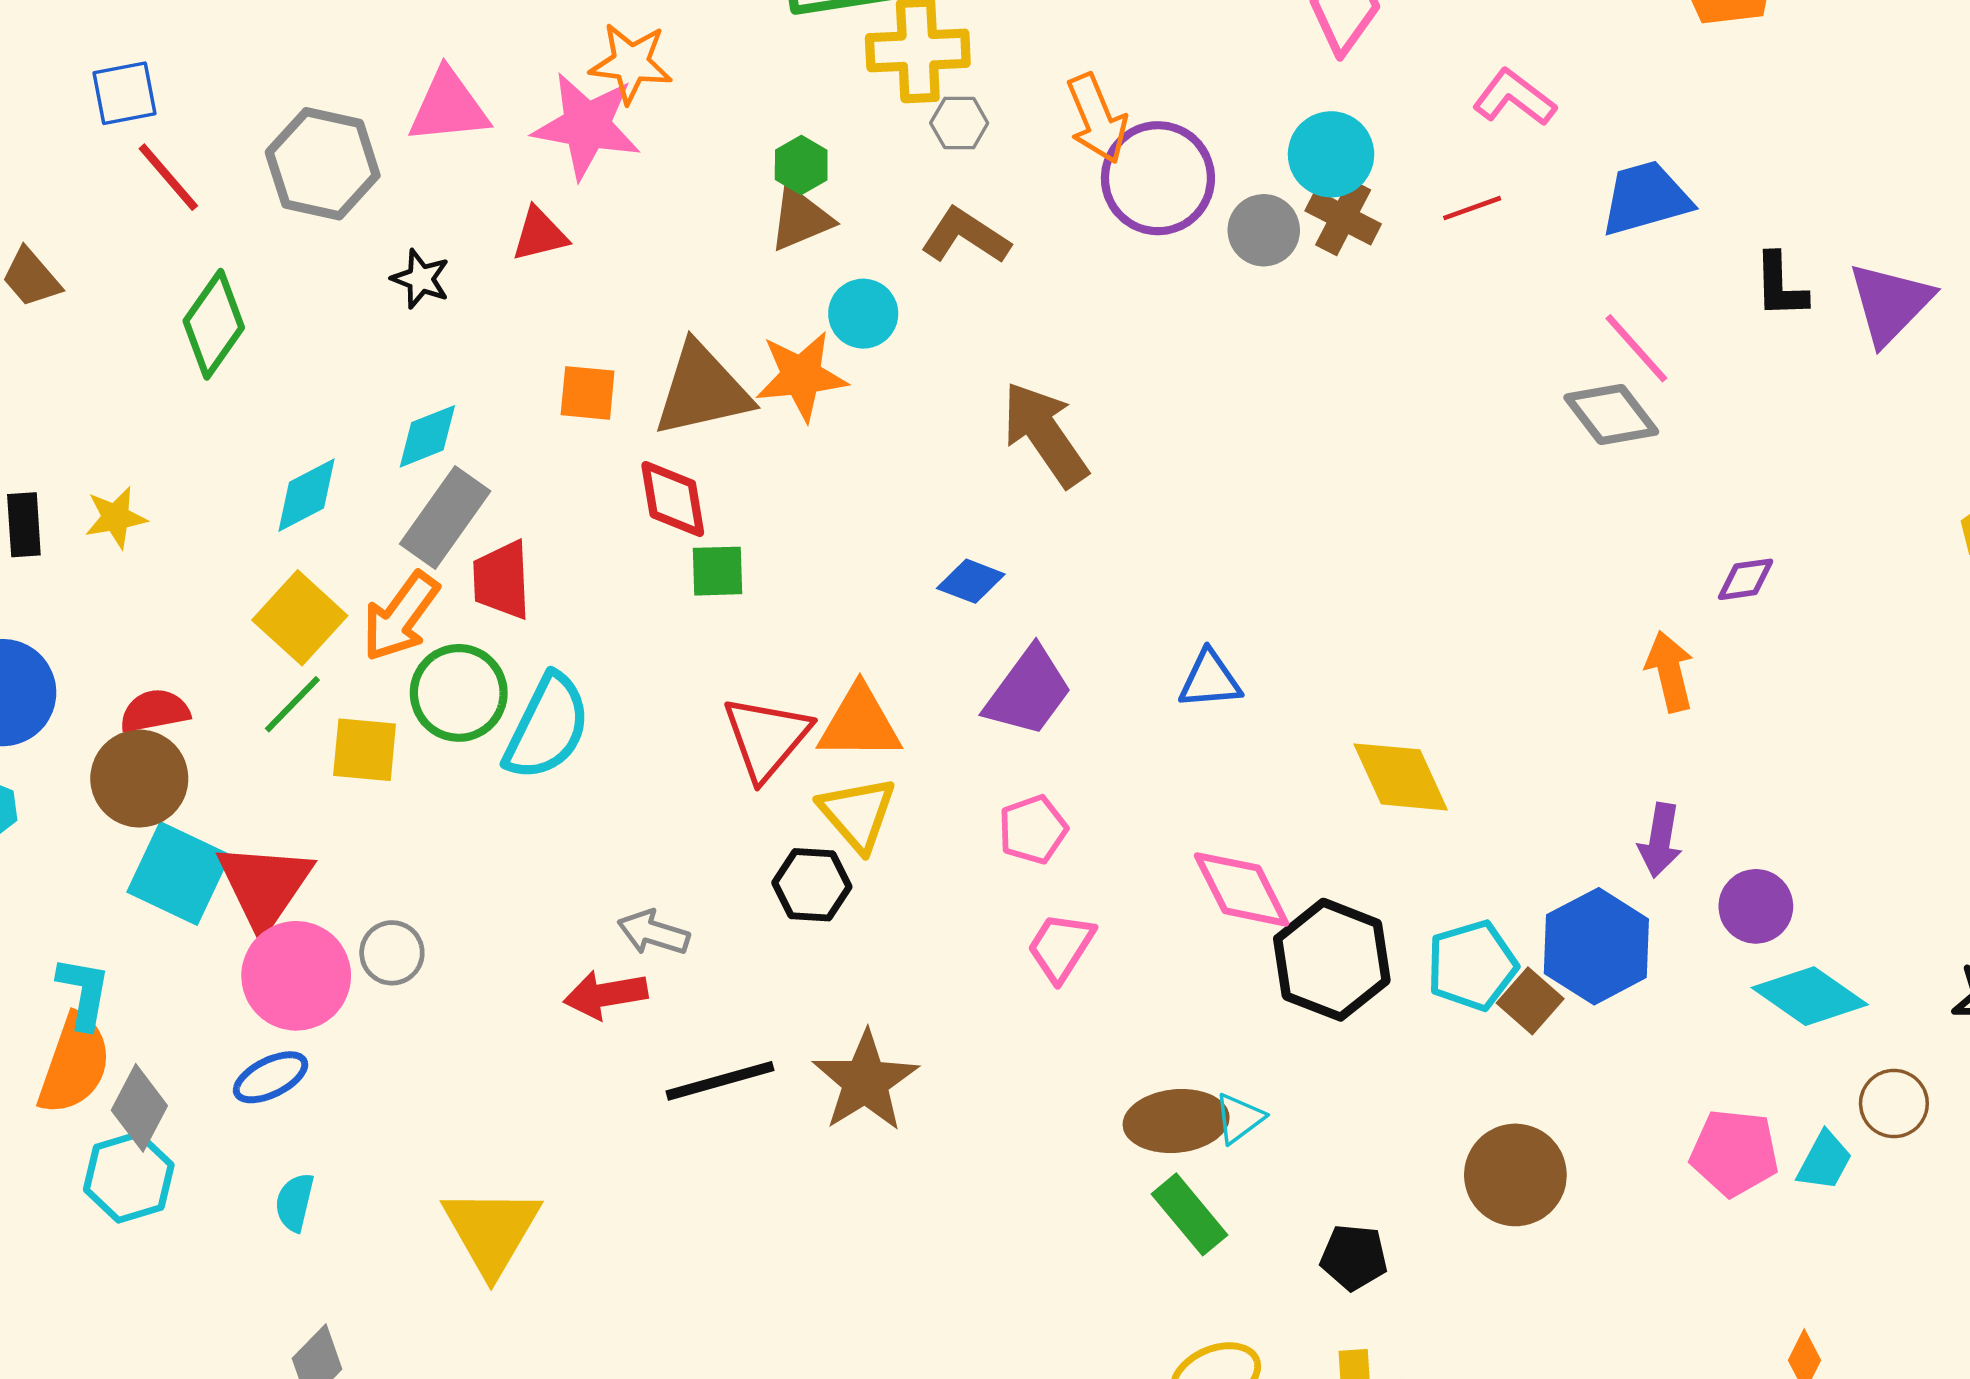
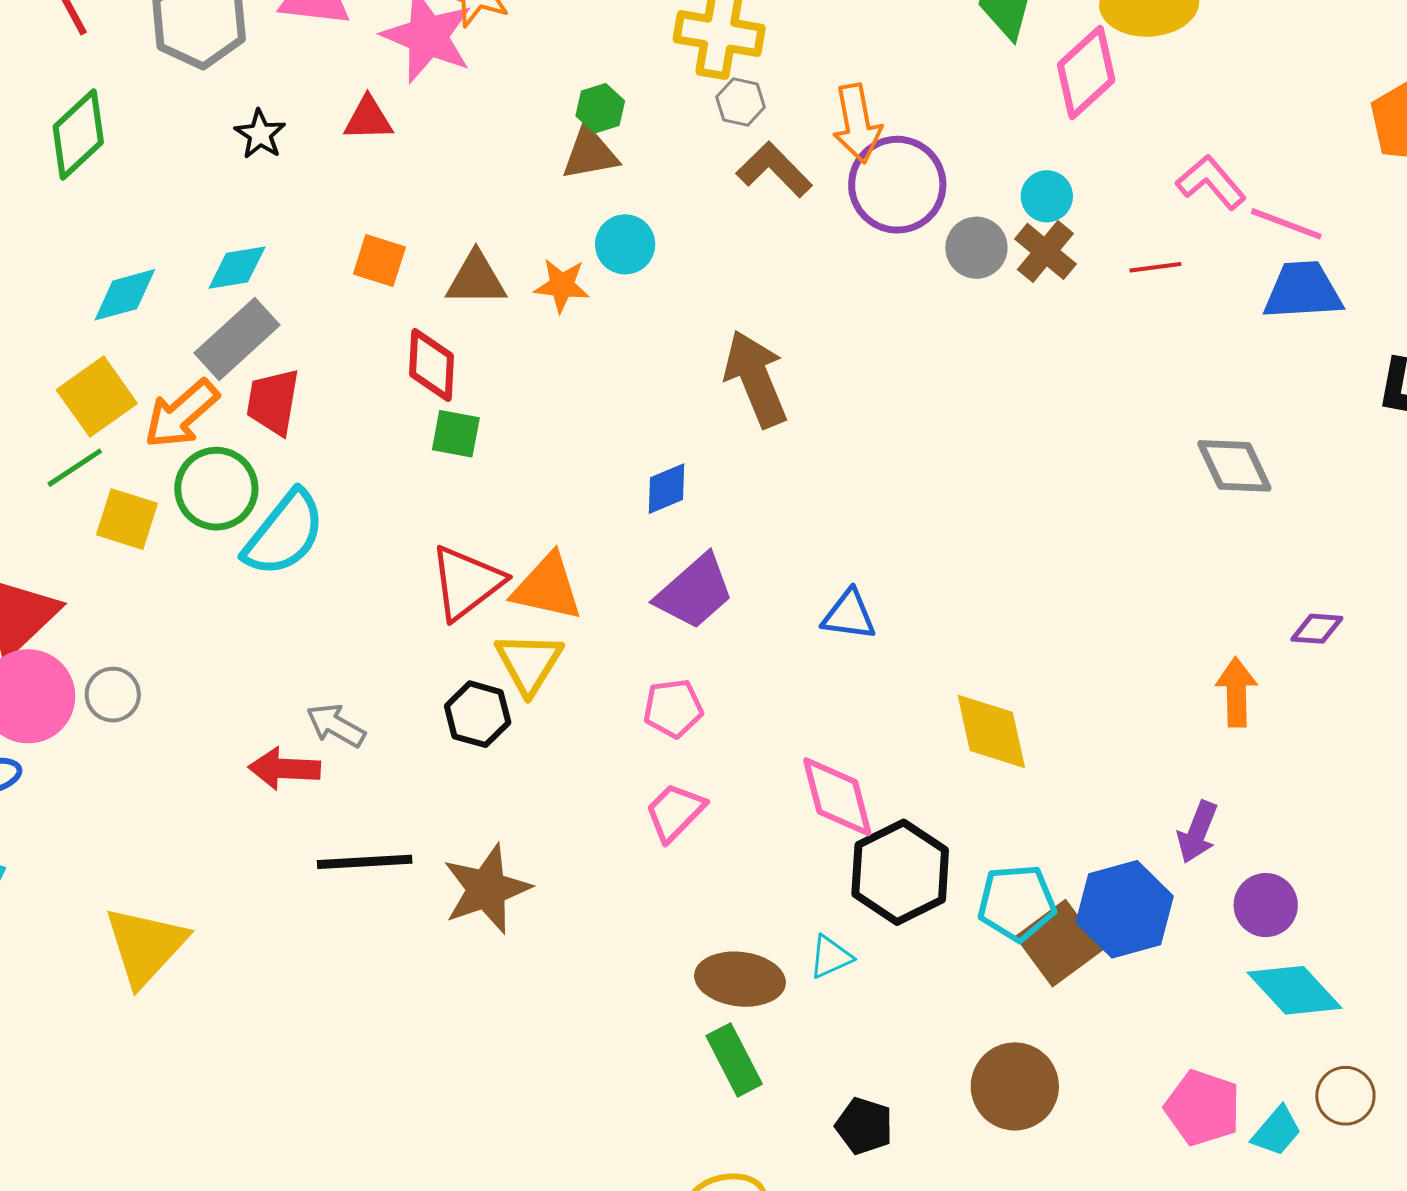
cyan circle: (1331, 154) -> (1047, 196), size x0.7
brown L-shape: (965, 236) -> (774, 170), moved
pink line: (1636, 348) -> (1286, 224), moved, turned -40
orange star: (801, 376) -> (562, 285), size x0.7
brown triangle: (702, 390) -> (476, 279), size x0.7
blue diamond: (971, 581) -> (666, 489), turned -56
brown square: (1530, 1001) -> (1059, 943), size x1.5
cyan triangle: (1239, 1118) -> (831, 957), moved

